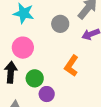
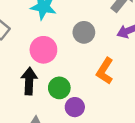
gray circle: (60, 24) -> (84, 32), moved

